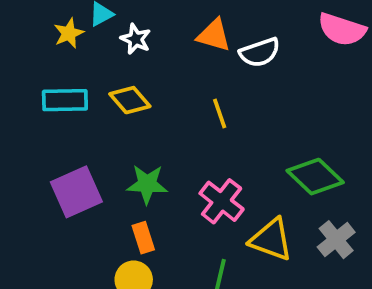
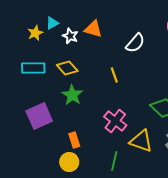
orange triangle: (214, 35) -> (93, 29), moved
white semicircle: (260, 52) -> (135, 43), turned -30
green star: (147, 184) -> (72, 95), moved, turned 30

